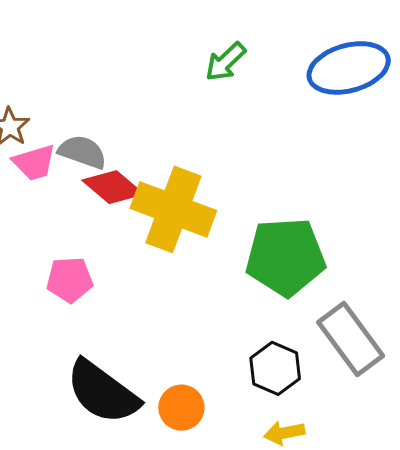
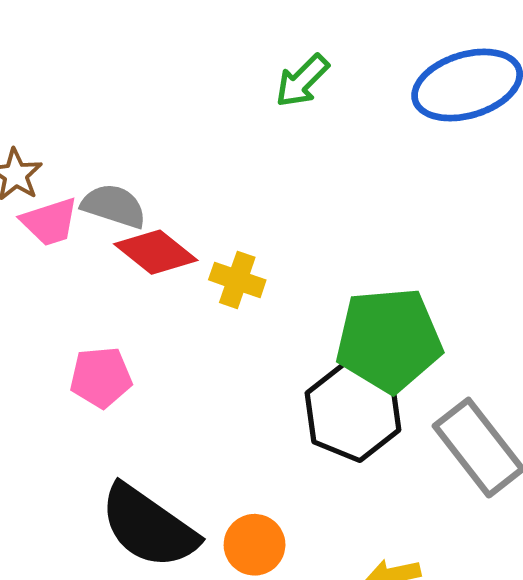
yellow cross: (173, 209) -> (237, 280), size x0.5
black hexagon: (275, 368) -> (353, 412), moved, size x1.4

